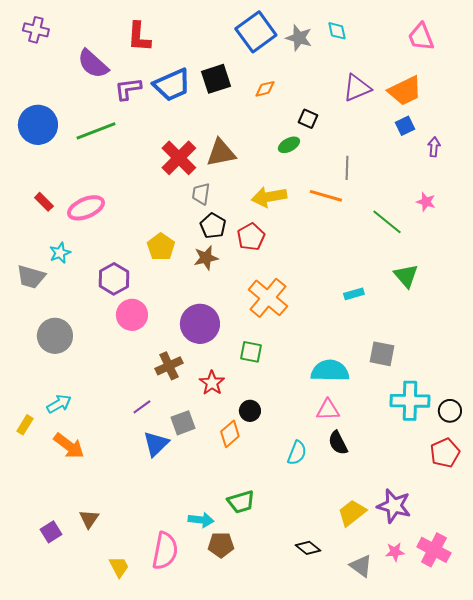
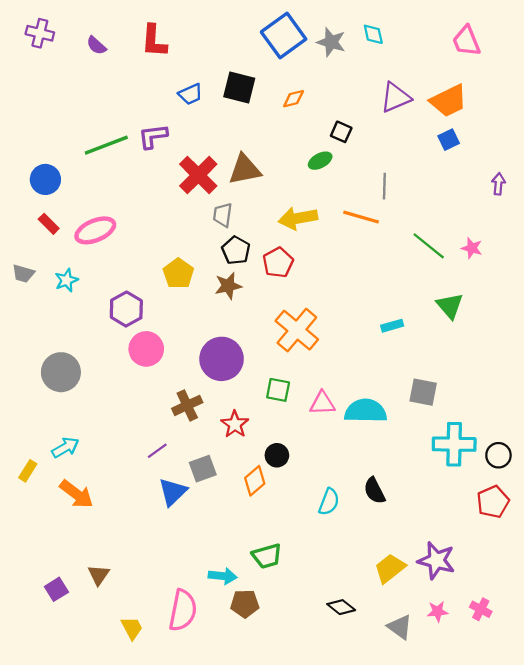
purple semicircle: (93, 64) -> (96, 45), moved, size x0.6
black square: (216, 79) -> (239, 88), turned 32
blue trapezoid: (172, 85) -> (191, 94), size x0.6
purple L-shape: (128, 89) -> (153, 136), moved
blue circle: (38, 125) -> (45, 179), moved, size x0.7
purple arrow: (434, 147) -> (498, 184), moved
pink star: (426, 202) -> (472, 248), moved
gray trapezoid: (31, 277) -> (23, 274), moved, size x0.7
pink triangle: (328, 410) -> (322, 403), moved
pink cross: (434, 550) -> (481, 609), size x0.6

